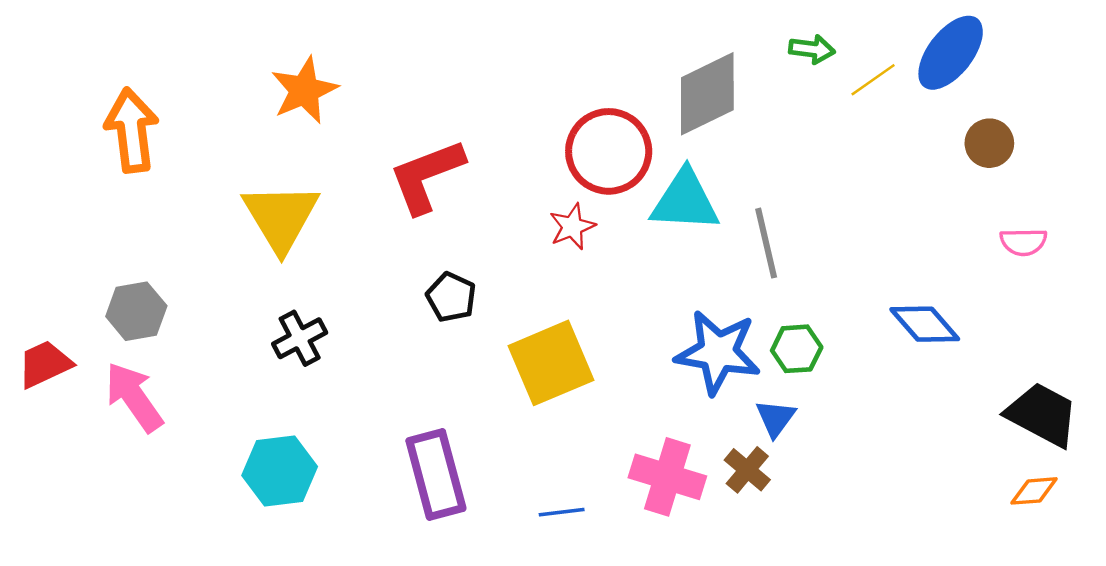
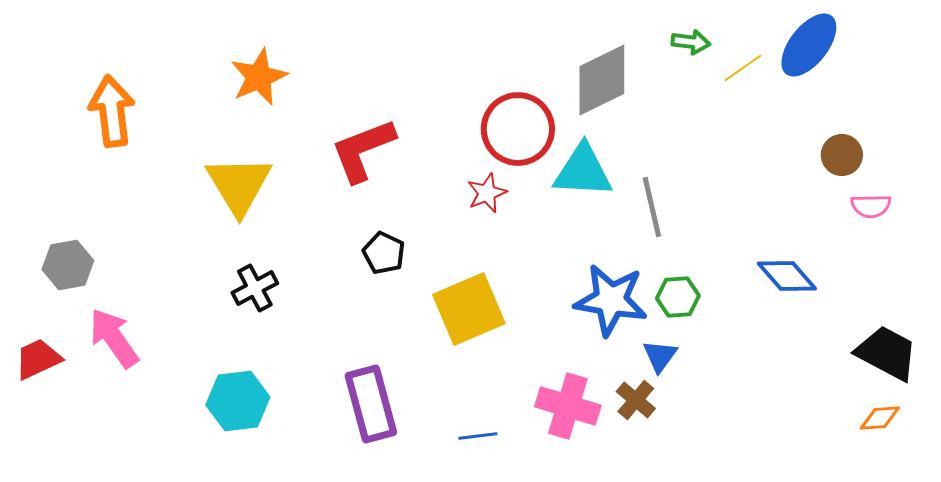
brown circle: (989, 143) -> (842, 155), moved
gray hexagon: (136, 311) -> (68, 265), moved
red trapezoid: (45, 364) -> (38, 359), moved

